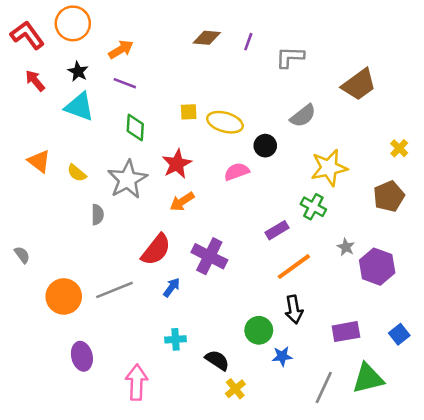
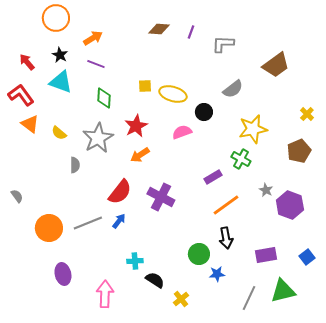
red L-shape: (27, 35) -> (21, 95), moved
blue arrow: (172, 287) -> (119, 221), moved
black semicircle: (217, 360) -> (155, 280), moved

